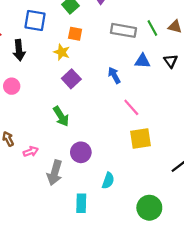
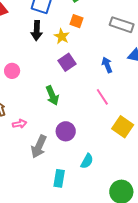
black arrow: (19, 50) -> (37, 31), moved
pink circle: (12, 86) -> (12, 71), moved
pink line: (131, 107) -> (102, 97), moved
yellow square: (141, 139) -> (123, 127), turned 35

